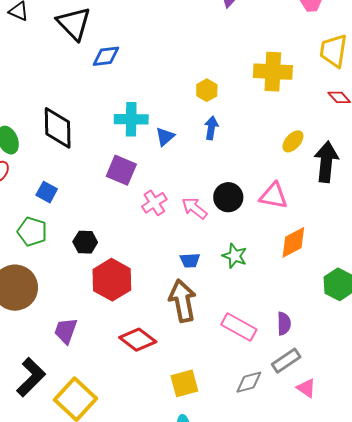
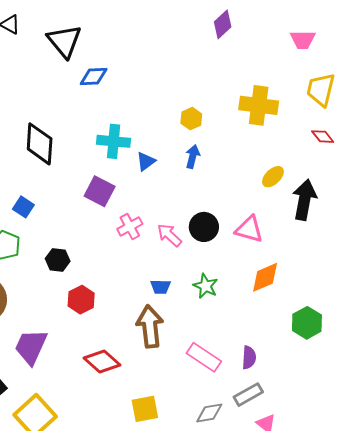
red hexagon: (112, 280) -> (81, 300), size x0.7
purple trapezoid: (66, 331) -> (31, 347), size x1.4

